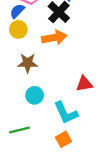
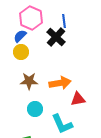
orange arrow: (54, 38) -> (60, 83), moved

